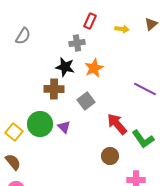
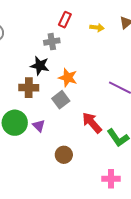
orange star: (94, 68) -> (68, 78), moved, turned -30
brown circle: (110, 156) -> (64, 155), moved

